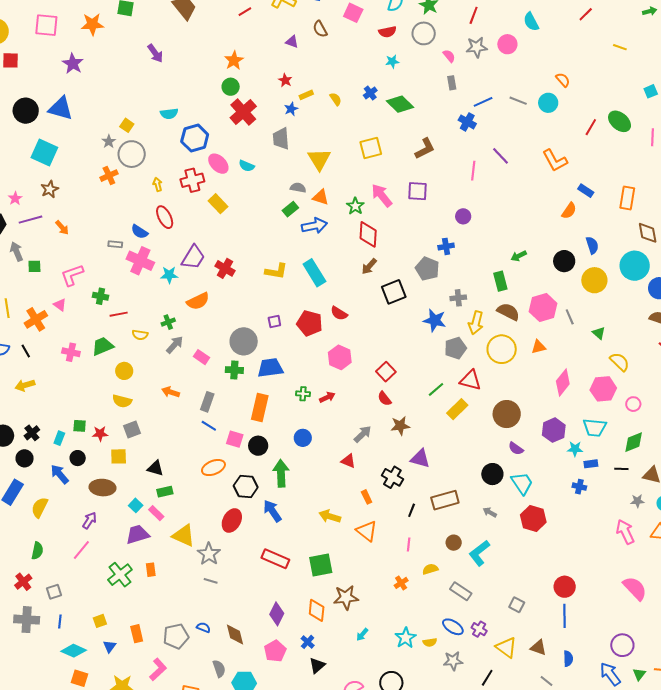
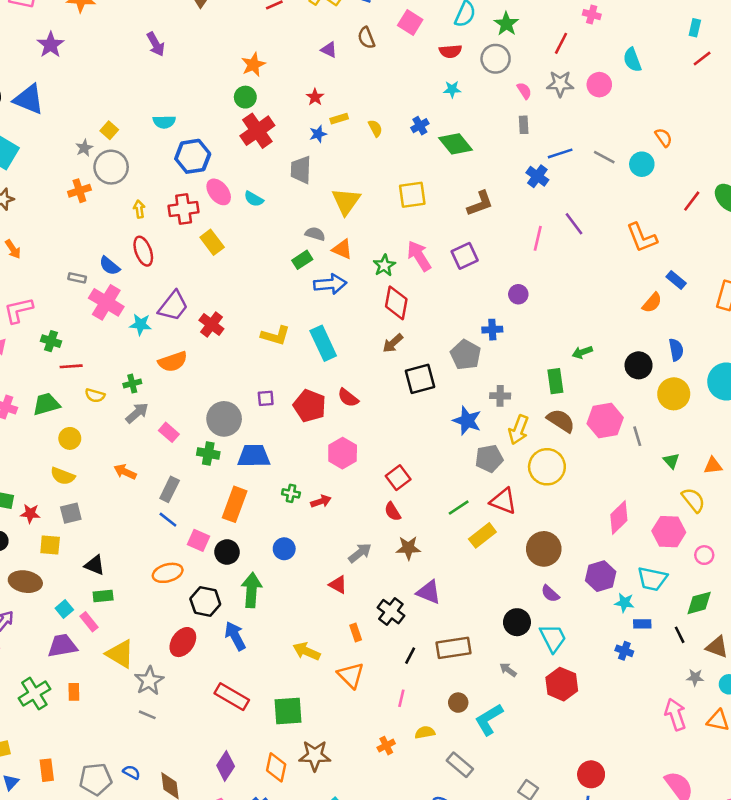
purple square: (418, 191) -> (465, 256), turned -35
orange triangle: (539, 347) -> (713, 466), moved
black line: (621, 469) -> (680, 635), turned 56

